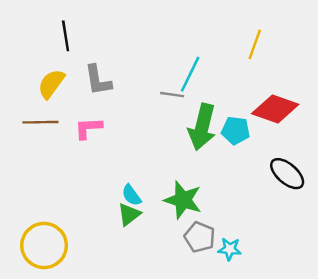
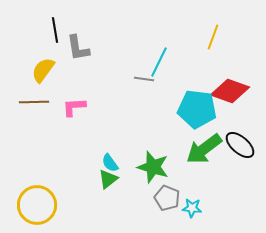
gray L-shape: (98, 80) -> (78, 48), moved
green arrow: (202, 127) -> (204, 149), moved, turned 39
cyan pentagon: (236, 131) -> (197, 109), size x1.6

